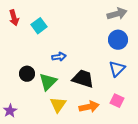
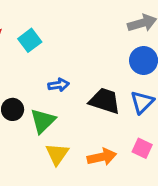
black trapezoid: (83, 79) -> (105, 101), moved

